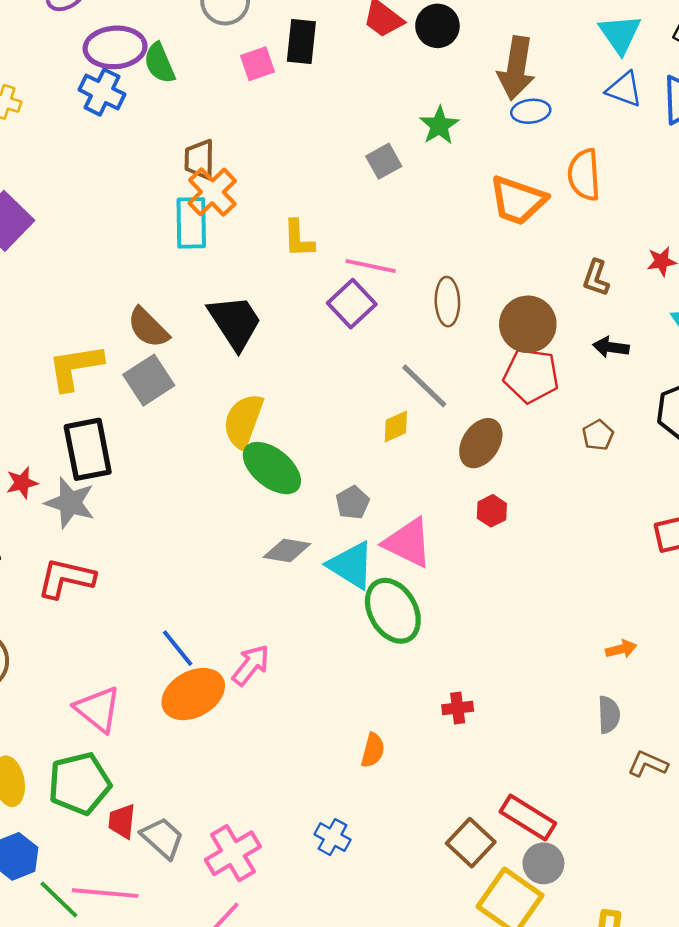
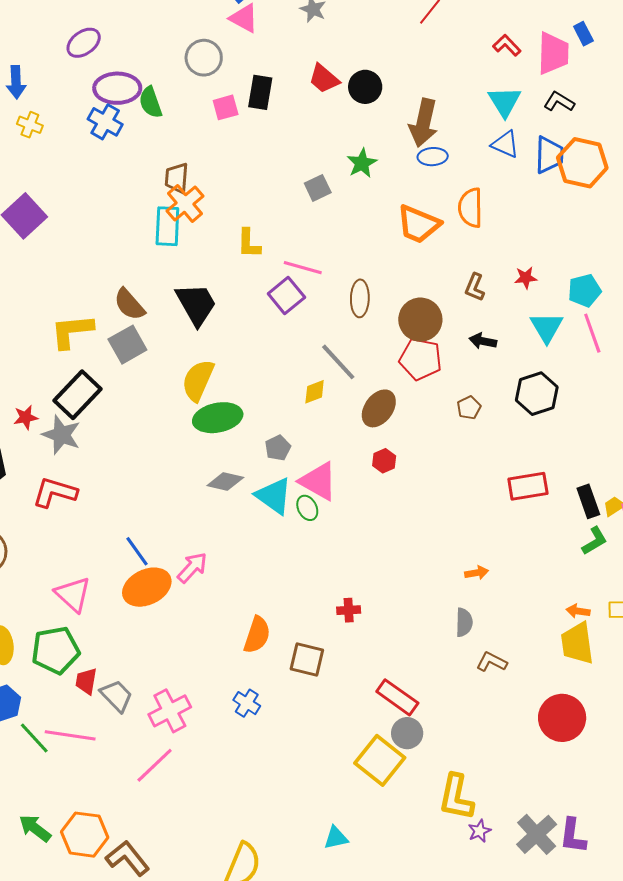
black rectangle: (88, 449) -> (78, 395), turned 51
green ellipse: (272, 468) -> (218, 418), turned -54
green ellipse: (393, 611) -> (307, 508), moved, size x0.5
orange semicircle: (373, 750) -> (257, 635), moved, size x1.4
brown square: (471, 843) -> (307, 660), moved, turned -33

